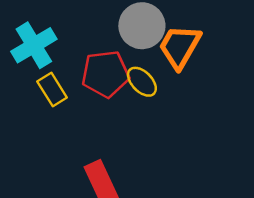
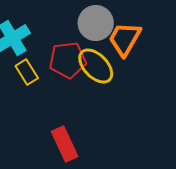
yellow ellipse: (142, 82) -> (96, 66), size x1.5

